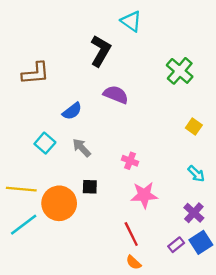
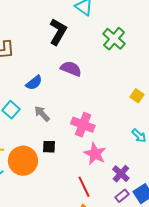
green cross: (180, 71) -> (114, 39), moved
pink cross: (130, 161) -> (83, 125), size x1.6
pink star: (144, 195) -> (95, 154), turned 30
purple cross: (194, 213) -> (121, 174), moved

